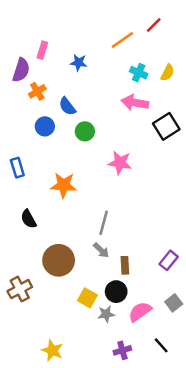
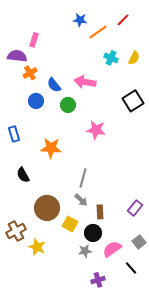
blue star: (79, 63) -> (80, 20), moved
purple semicircle: (21, 70) -> (17, 56), turned -102
pink arrow: (135, 103) -> (85, 82), moved
yellow square: (87, 298) -> (70, 224), moved
black line: (161, 345) -> (131, 268), moved
yellow star: (52, 350) -> (37, 247), moved

